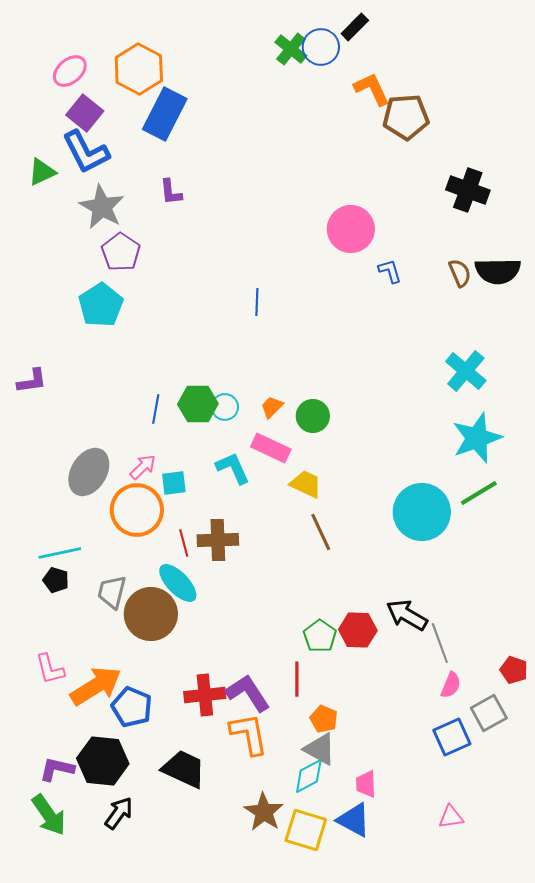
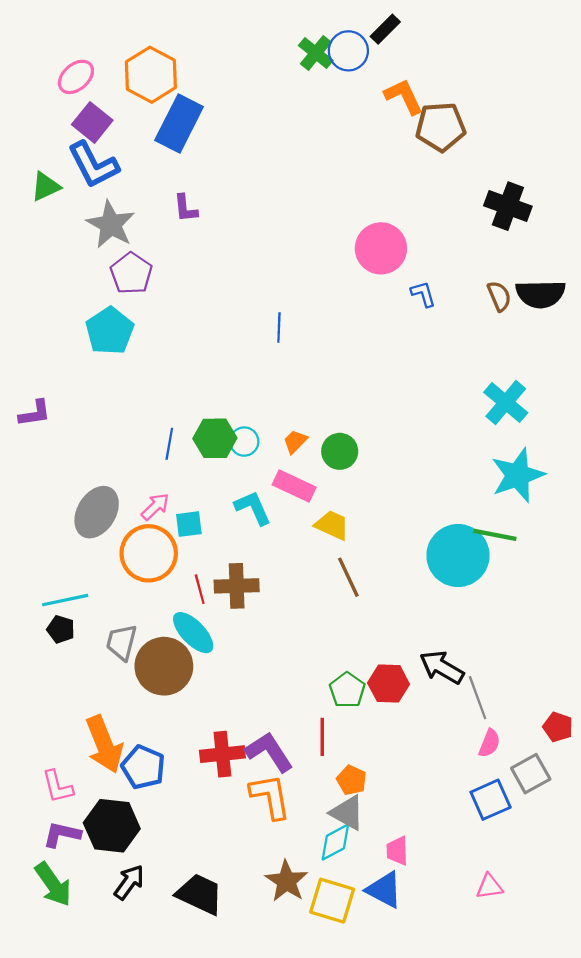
green line: (479, 493) -> (495, 535), moved, turned 42
pink L-shape: (50, 669) -> (58, 787), moved
orange arrow: (96, 686) -> (104, 744), turned 100
black trapezoid: (184, 769) -> (200, 894), moved

